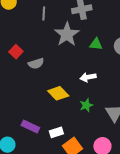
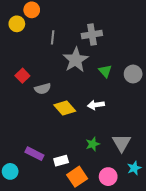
green triangle: (96, 44) -> (105, 71), turned 40
yellow diamond: (58, 93) -> (65, 108), moved
green star: (86, 105) -> (93, 144), moved

